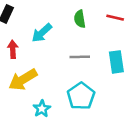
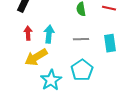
cyan arrow: (42, 33) -> (49, 34), moved, turned 138
cyan star: (42, 109) -> (51, 80), size x1.5

